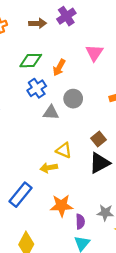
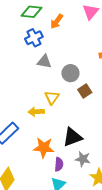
gray circle: (73, 99) -> (70, 73), moved
yellow triangle: (64, 150) -> (52, 97), turned 35
black triangle: (100, 163) -> (72, 137), moved

